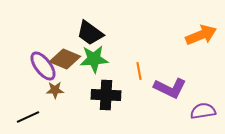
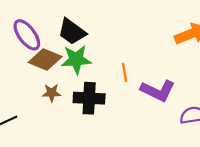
purple ellipse: (43, 66) -> (27, 35), moved
brown star: (55, 90) -> (52, 93), moved

